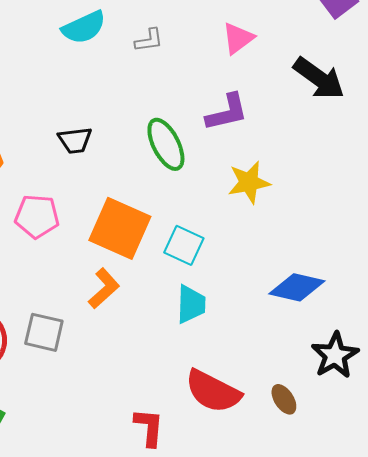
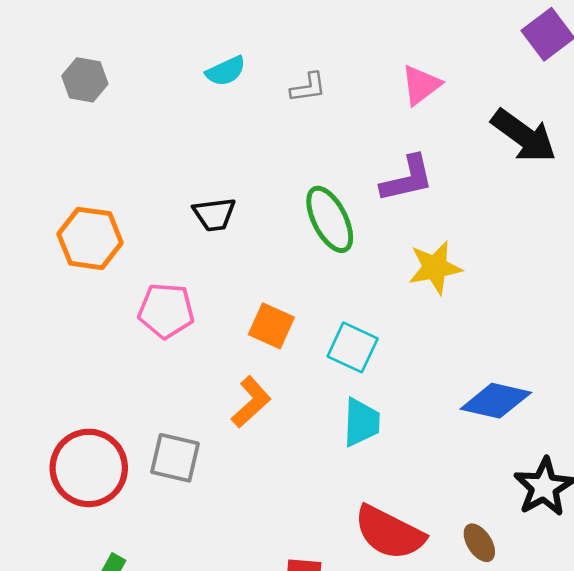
cyan semicircle: (84, 27) -> (226, 71), size x0.7
orange square: (120, 228) -> (271, 326), size x0.6

